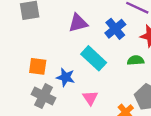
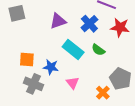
green semicircle: (136, 60) -> (98, 50), moved, turned -136

